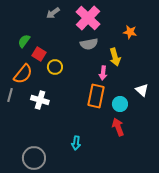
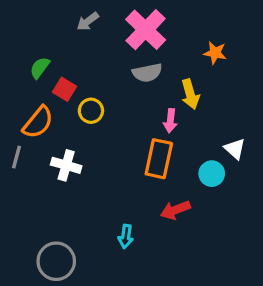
cyan circle: (120, 104) -> (212, 174), moved
red arrow: (118, 127) -> (175, 210), moved, turned -90

